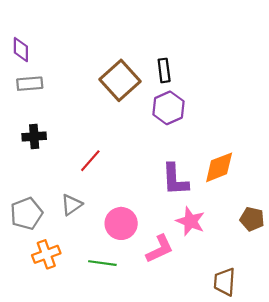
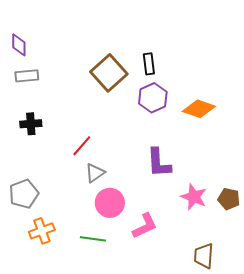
orange diamond: (219, 167) -> (199, 109), moved, turned 40
gray triangle: (72, 205) -> (95, 173), moved
pink star: (190, 221) -> (194, 197), moved

